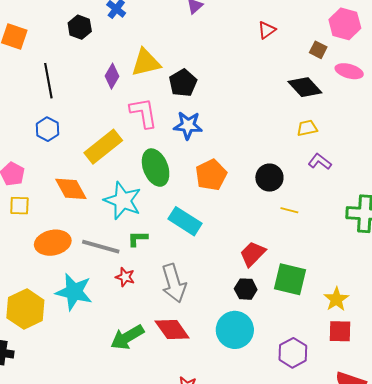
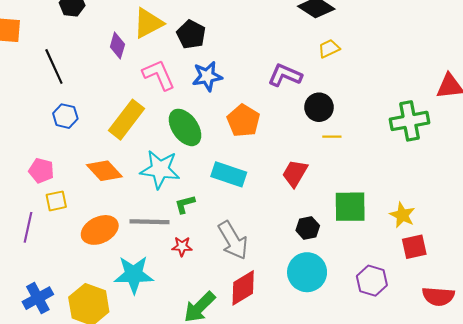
purple L-shape: (320, 162) -> (285, 75), moved, size x1.4
black circle: (269, 178) -> (319, 107), moved
red trapezoid: (253, 254) -> (295, 173), moved
red diamond: (172, 330) -> (243, 288), turned -72

